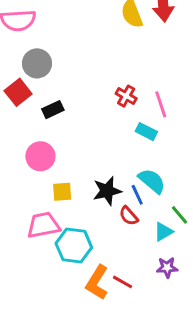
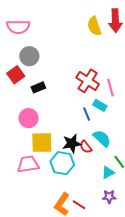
red cross: (126, 96) -> (88, 81), size x1.6
yellow square: (62, 192) -> (42, 143), size x1.6
blue line: (137, 195) -> (87, 114), moved
red semicircle: (129, 216) -> (86, 147), moved
cyan hexagon: (74, 245) -> (62, 163), moved

